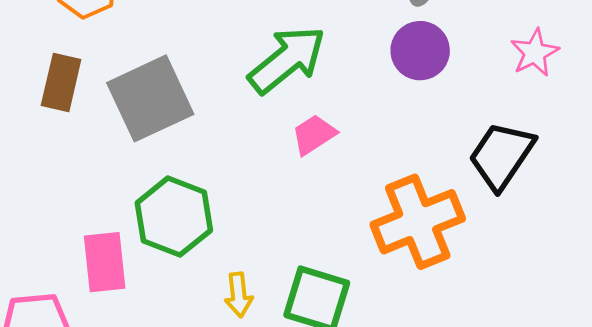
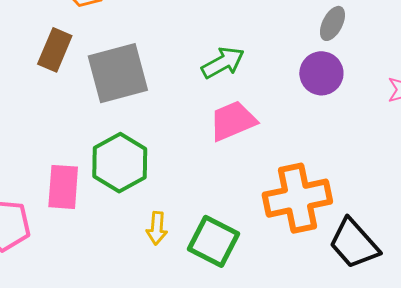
green arrow: (287, 60) -> (223, 63), size x0.7
pink trapezoid: (314, 135) -> (233, 121), size x1.4
black trapezoid: (501, 156) -> (354, 244), moved, turned -86

